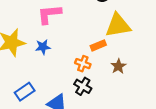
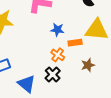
blue star: (43, 47) -> (57, 30), moved

